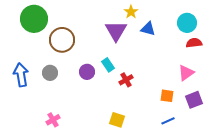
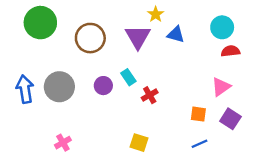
brown circle: (62, 40) -> (90, 38), moved
gray circle: (50, 73) -> (59, 87), size x1.6
purple square: (194, 100) -> (230, 119), turned -36

